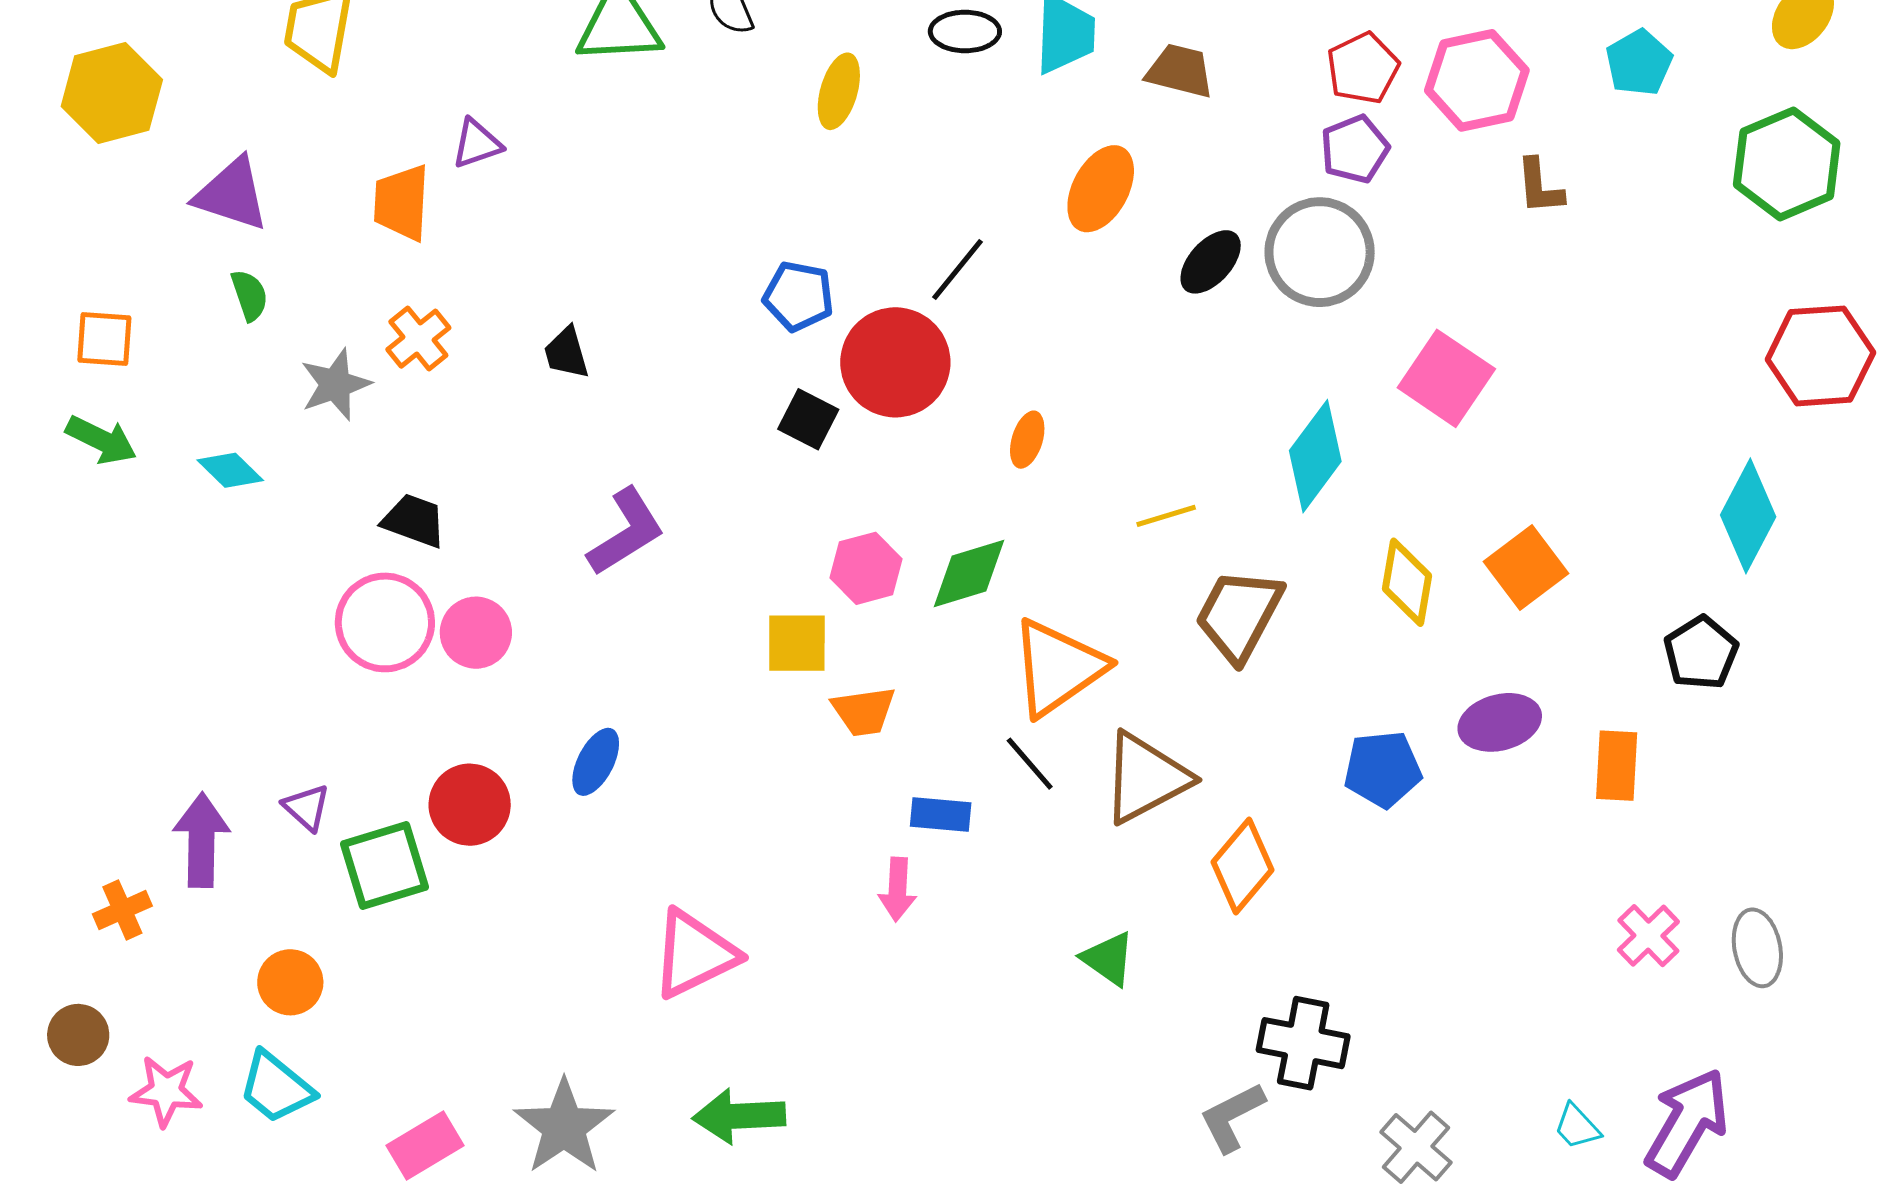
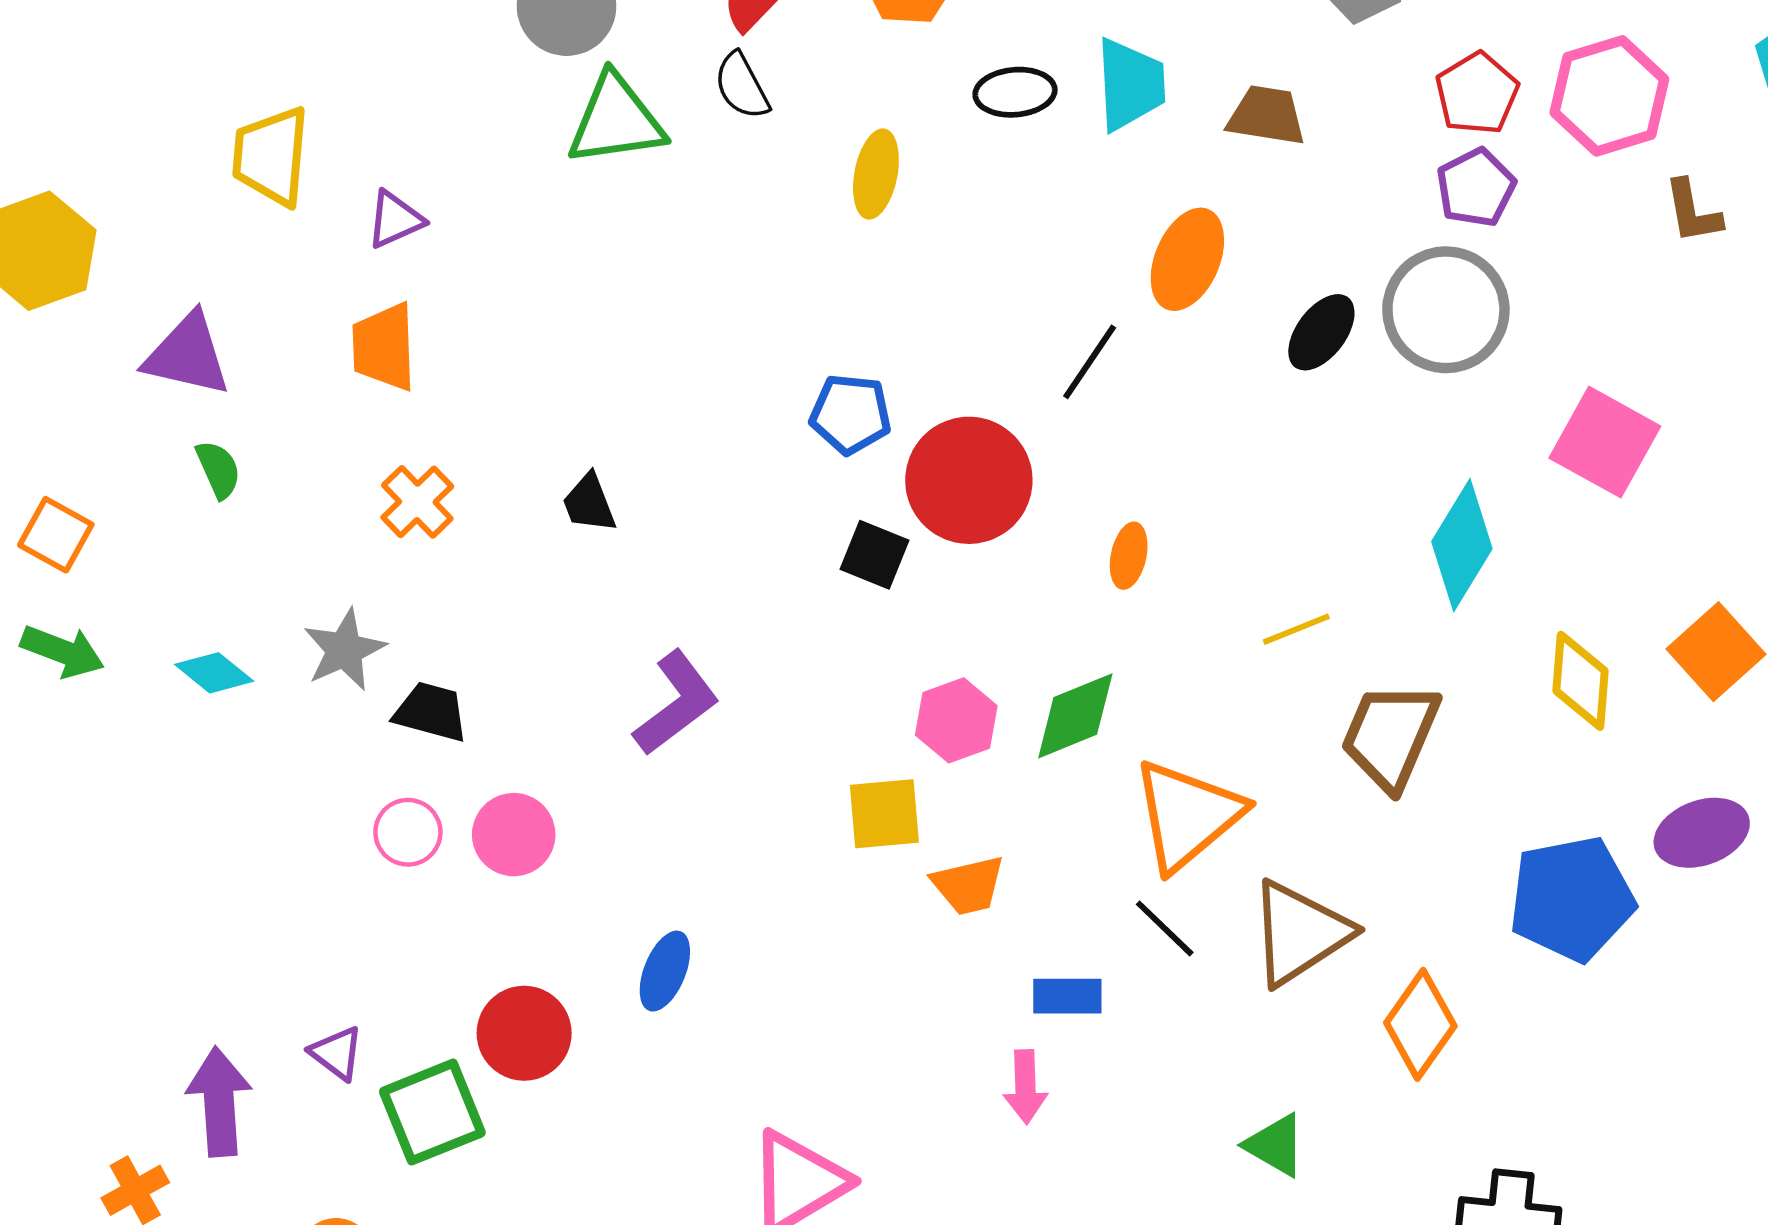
purple triangle: (477, 144) -> (395, 220), moved
black line: (958, 269) -> (1090, 362), moved
orange square: (104, 339) -> (56, 535), turned 30
gray star: (335, 384) -> (344, 650), moved
pink circle: (385, 622) -> (408, 832), size x0.6
blue pentagon: (1383, 769) -> (1572, 899), size x1.4

